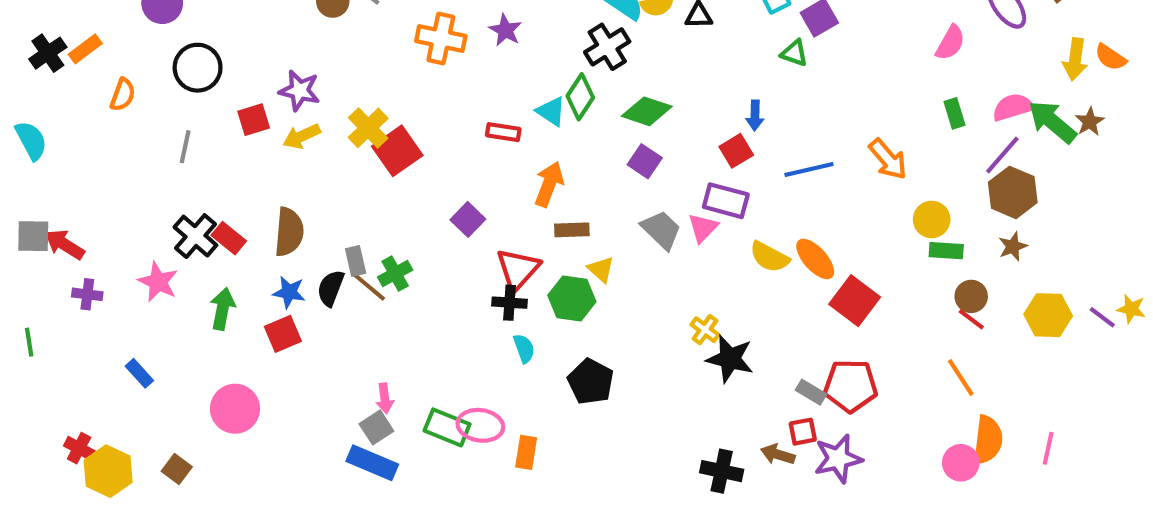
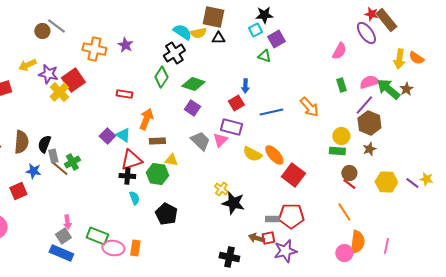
purple star: (299, 91) -> (48, 74), moved
cyan triangle: (551, 111) -> (123, 135), moved
yellow arrow: (302, 136) -> (27, 65), moved
red square: (397, 151) -> (73, 80), moved
yellow circle: (932, 219) -> (341, 136), moved
red triangle: (518, 269) -> (131, 160), turned 30
yellow triangle: (601, 269) -> (171, 160), turned -32
black semicircle: (331, 288) -> (44, 144), moved
blue star: (289, 292) -> (33, 171), moved
gray rectangle: (811, 392) -> (272, 219), turned -32
pink ellipse: (480, 425) -> (113, 248), moved
brown arrow: (778, 454) -> (256, 238), moved

